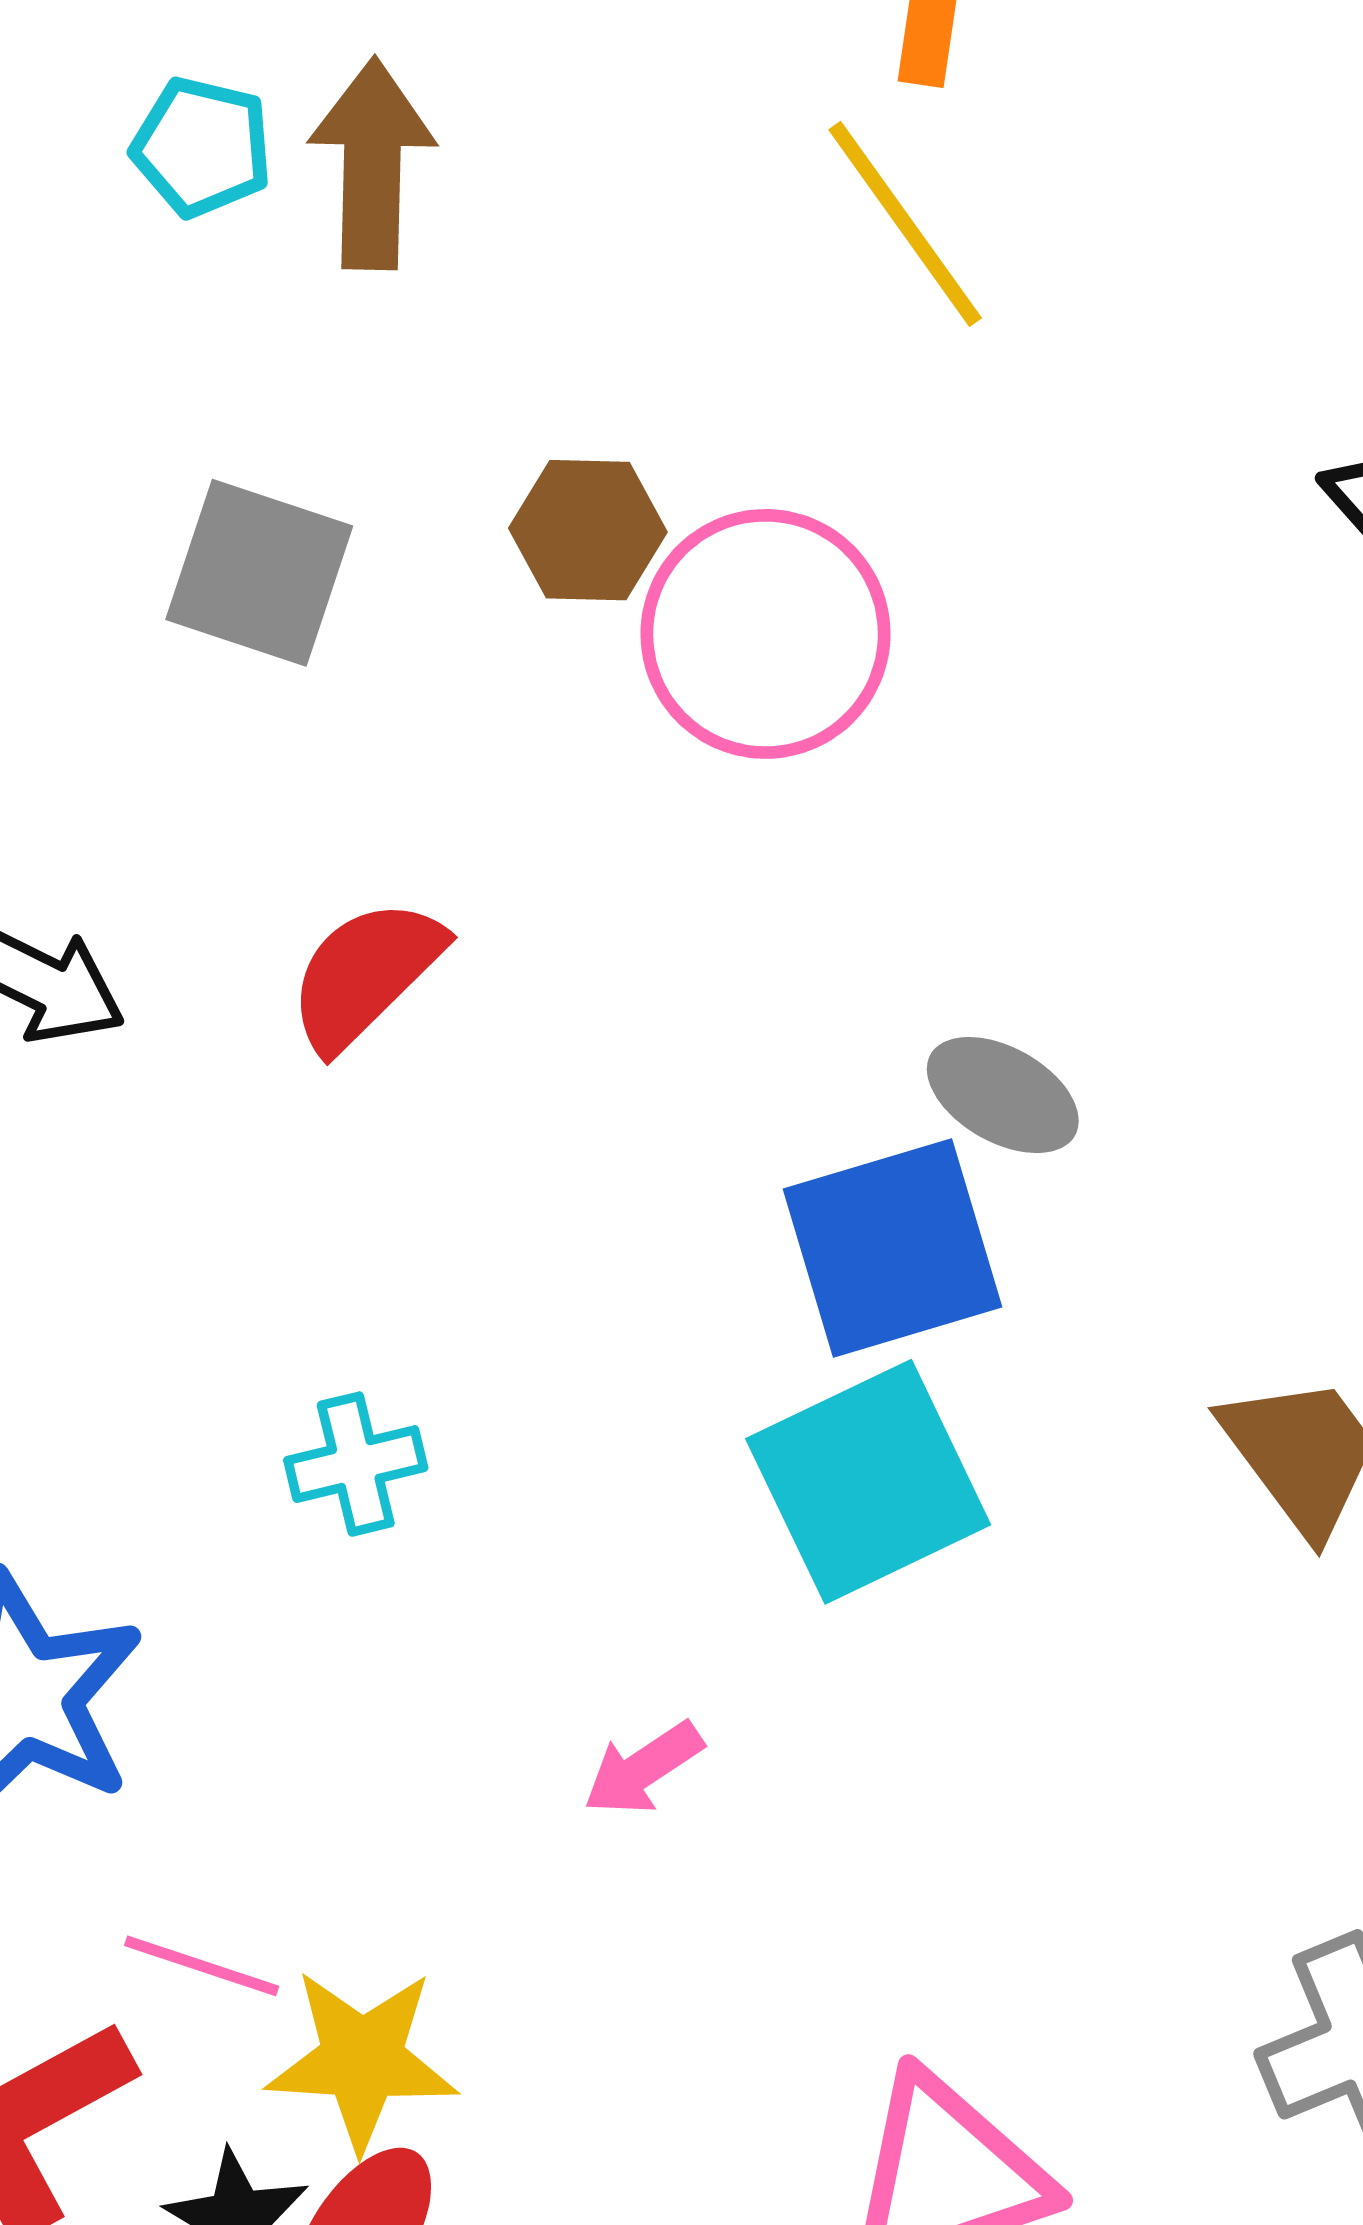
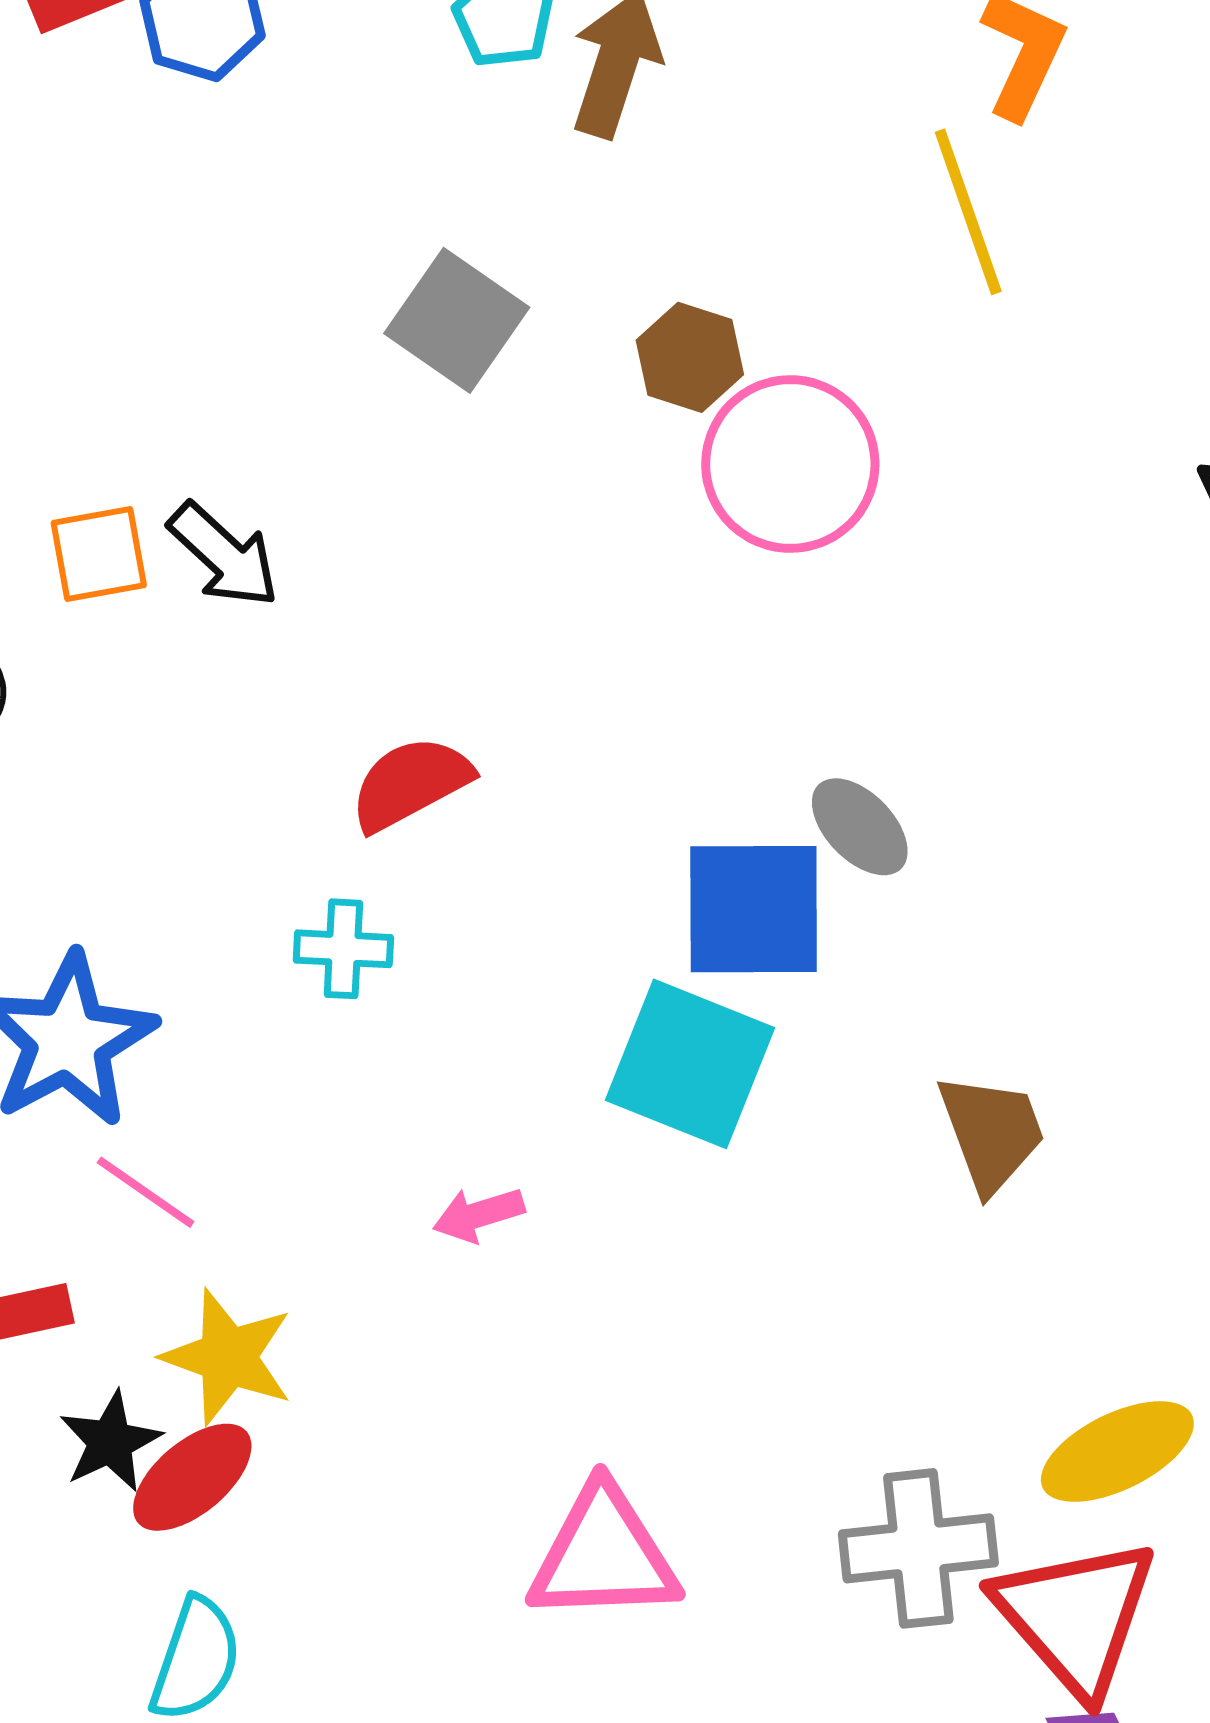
red semicircle: (365, 974) -> (410, 783), moved
cyan square: (868, 1482) -> (690, 1064), turned 31
pink line: (202, 1966) -> (146, 1192), moved

